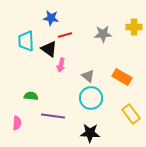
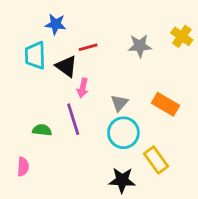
blue star: (51, 18) -> (56, 24), moved
yellow cross: (134, 27) -> (182, 36), turned 35
gray triangle: (88, 76) -> (119, 103), turned 32
yellow rectangle: (131, 114) -> (156, 160), moved
purple line: (53, 116) -> (73, 119), moved, turned 65

